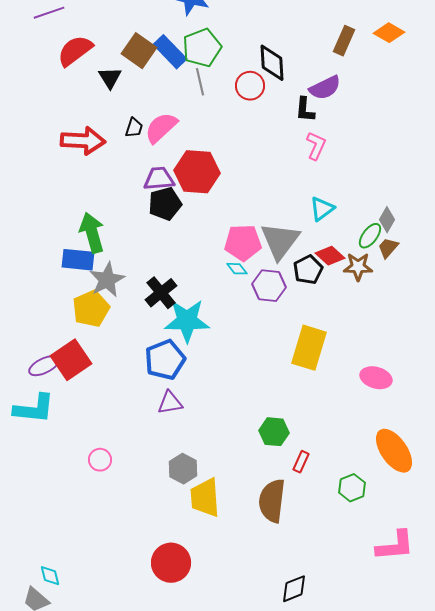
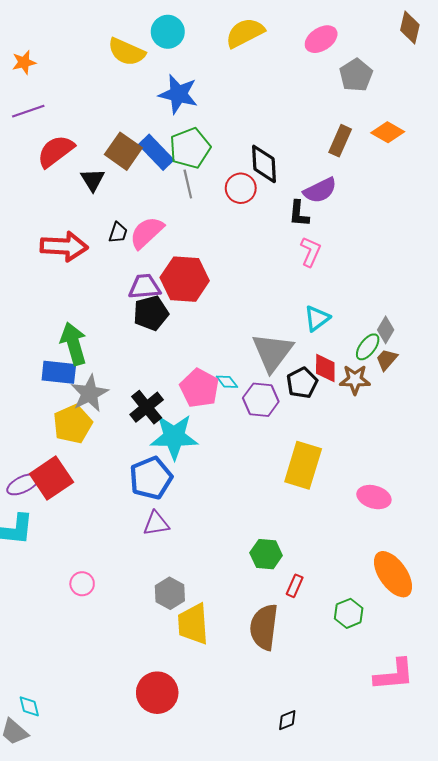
pink pentagon: (243, 243) -> (199, 388), moved, turned 30
red diamond: (330, 256) -> (325, 368), turned 48
black diamond: (294, 589) -> (287, 720), size x0.7

